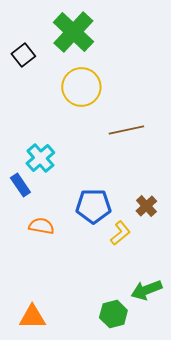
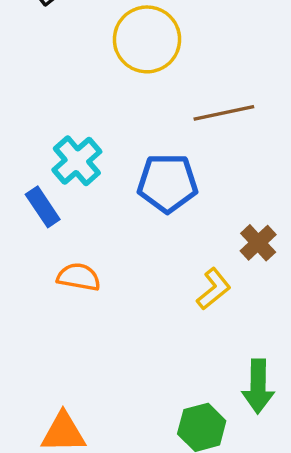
blue pentagon: (93, 206) -> (167, 183), moved
green arrow: (146, 290) -> (258, 386), turned -68

